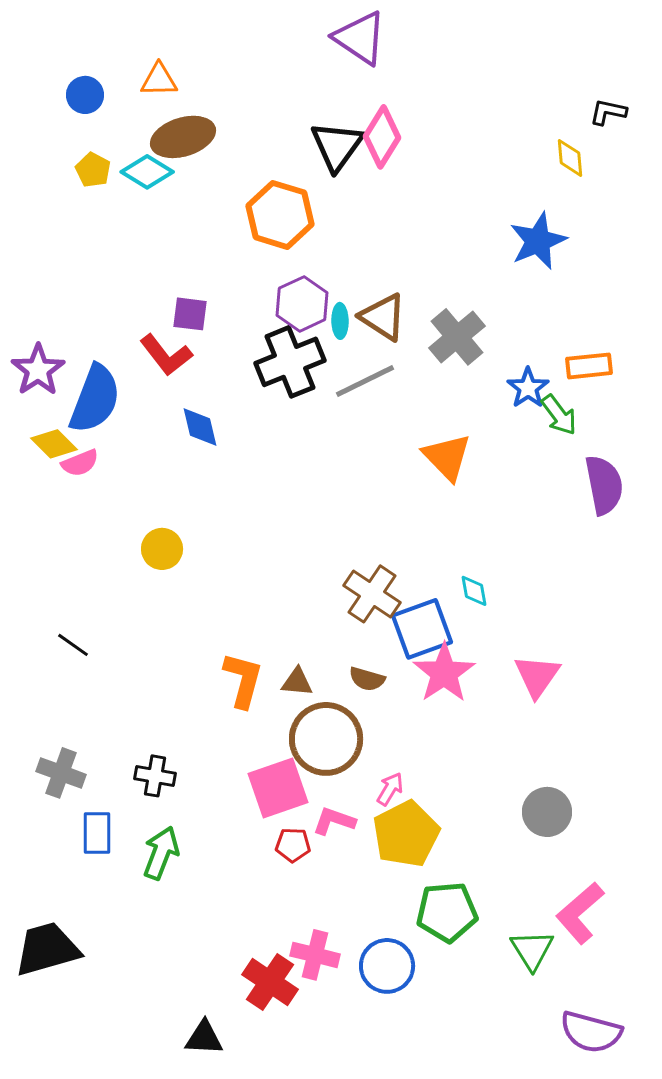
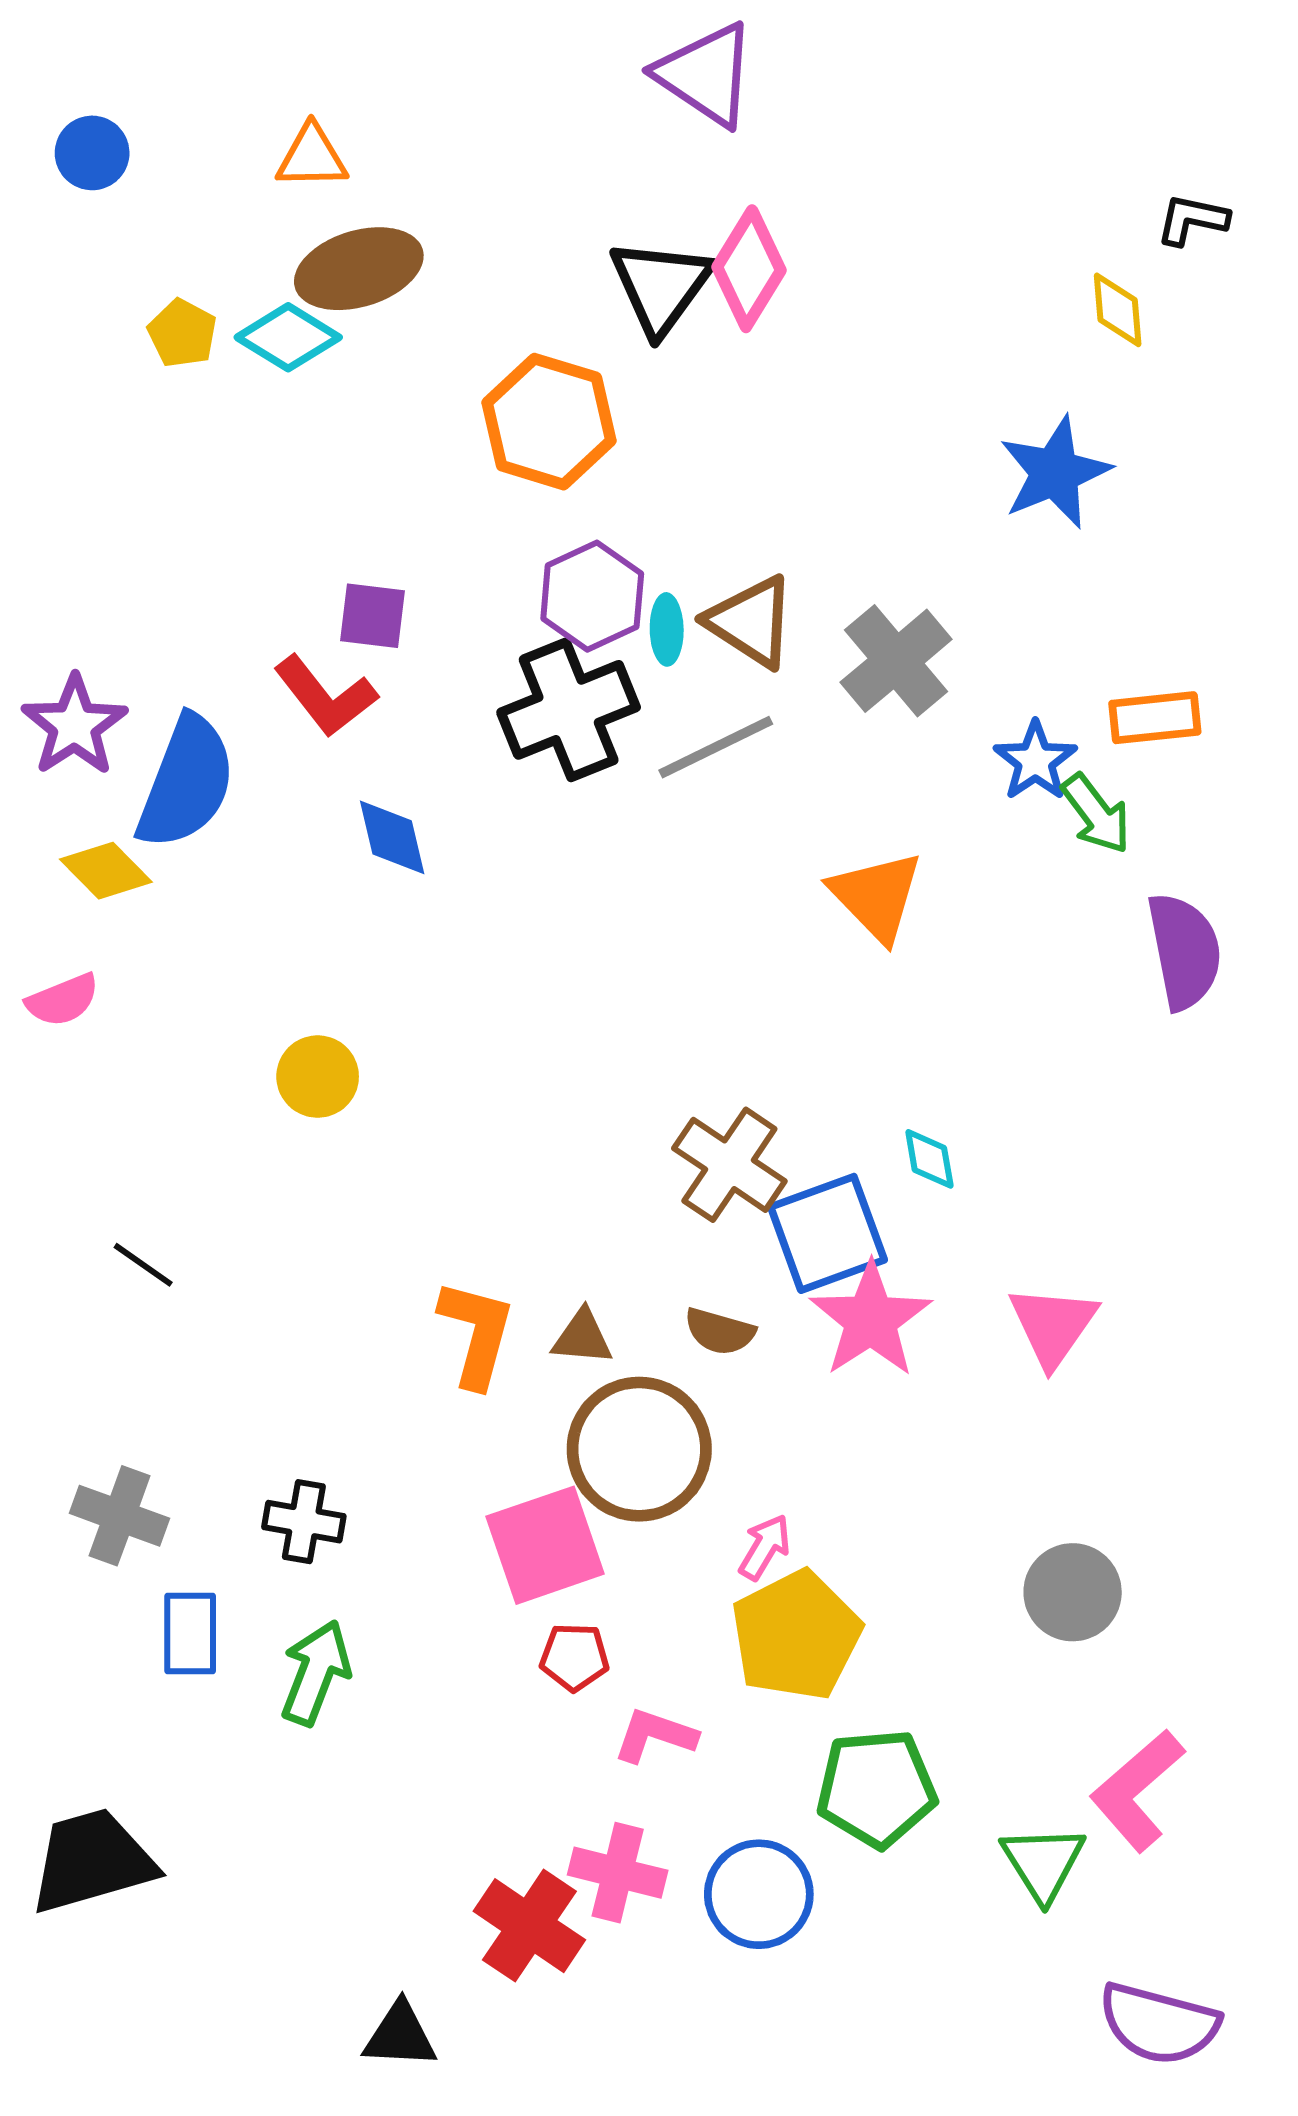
blue circle: (85, 95) -> (92, 153), moved
pink semicircle: (80, 463) -> (63, 1000), moved
pink L-shape: (334, 821) -> (655, 1735), moved

